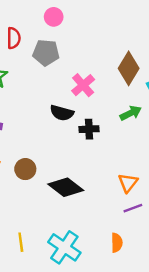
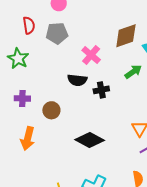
brown diamond: (129, 68) -> (126, 36), turned 48
brown circle: (25, 169) -> (51, 110), moved

